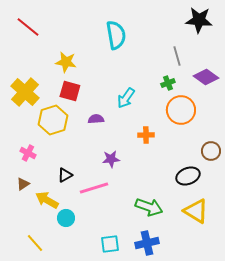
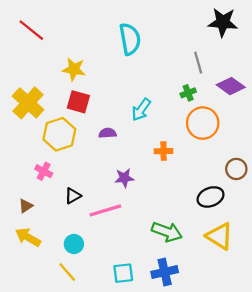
pink cross: (28, 153) -> (44, 171), moved
yellow arrow: (47, 200) -> (28, 237), moved
yellow line: (35, 243) -> (67, 272), moved

